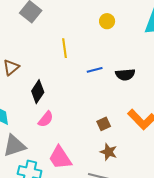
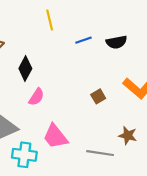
brown star: (109, 152) -> (128, 136), moved

